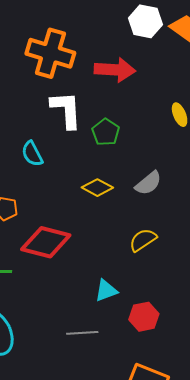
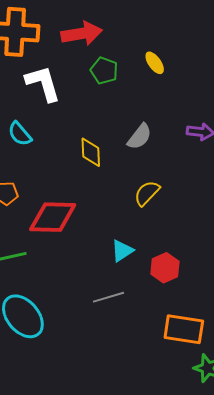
green pentagon: (106, 132) -> (104, 71), moved
yellow diamond: (97, 188) -> (91, 152), turned 72

